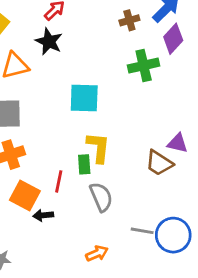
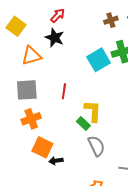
cyan square: (84, 98) -> (99, 60), moved, turned -30
green rectangle: (84, 164) -> (83, 123), turned -40
red line: (59, 181) -> (64, 91), moved

